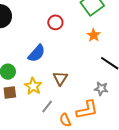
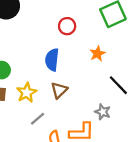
orange star: (94, 35) -> (97, 54), moved
blue semicircle: (37, 53) -> (52, 60), moved, turned 132

